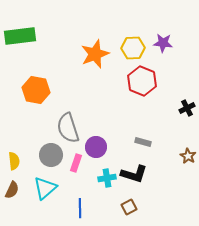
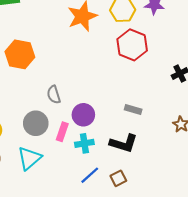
gray semicircle: (68, 128) -> (54, 95), size x0.6
cyan cross: (107, 178) -> (84, 143), moved
blue line: (80, 208) -> (90, 175), moved, turned 48

